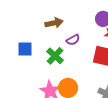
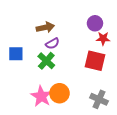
purple semicircle: (73, 40) -> (52, 44), moved

